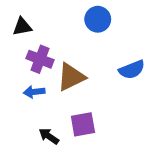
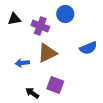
purple cross: (40, 59) -> (40, 26), moved
purple square: (83, 124) -> (55, 85), turned 30

